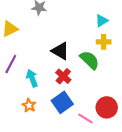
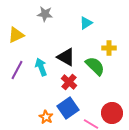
cyan triangle: (102, 21) -> (86, 23), moved
cyan arrow: (32, 78) -> (41, 67), moved
orange star: (29, 105) -> (46, 117), moved

